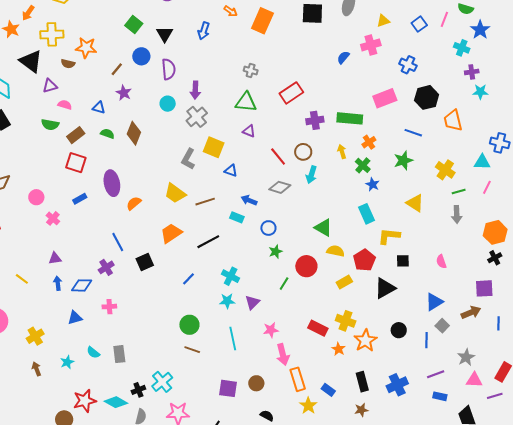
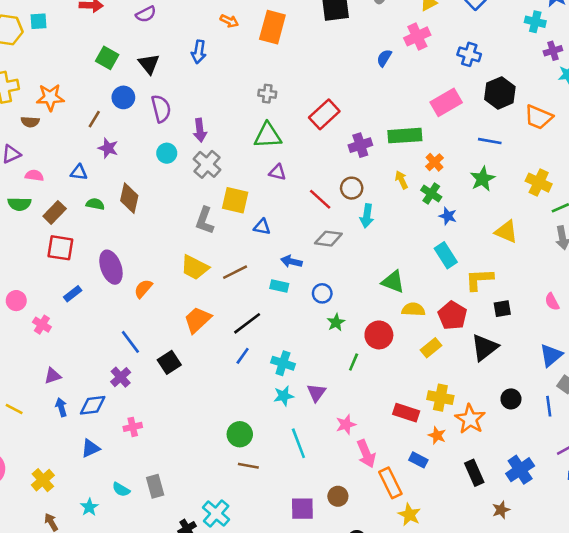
orange trapezoid: (453, 120) -> (539, 117), turned -45
blue line: (188, 279) -> (243, 356), moved
blue rectangle: (328, 390) -> (418, 460), moved
brown star: (361, 410) -> (501, 510), moved

